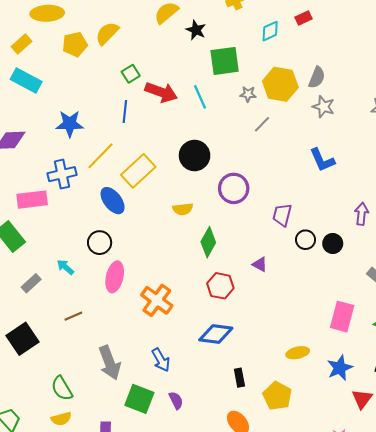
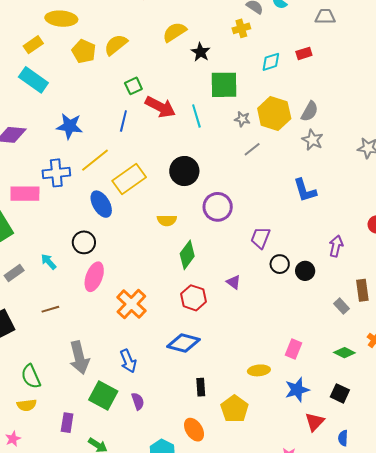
yellow pentagon: (75, 44) -> (84, 51), turned 30
pink rectangle: (342, 317) -> (293, 349), moved, size x0.7

